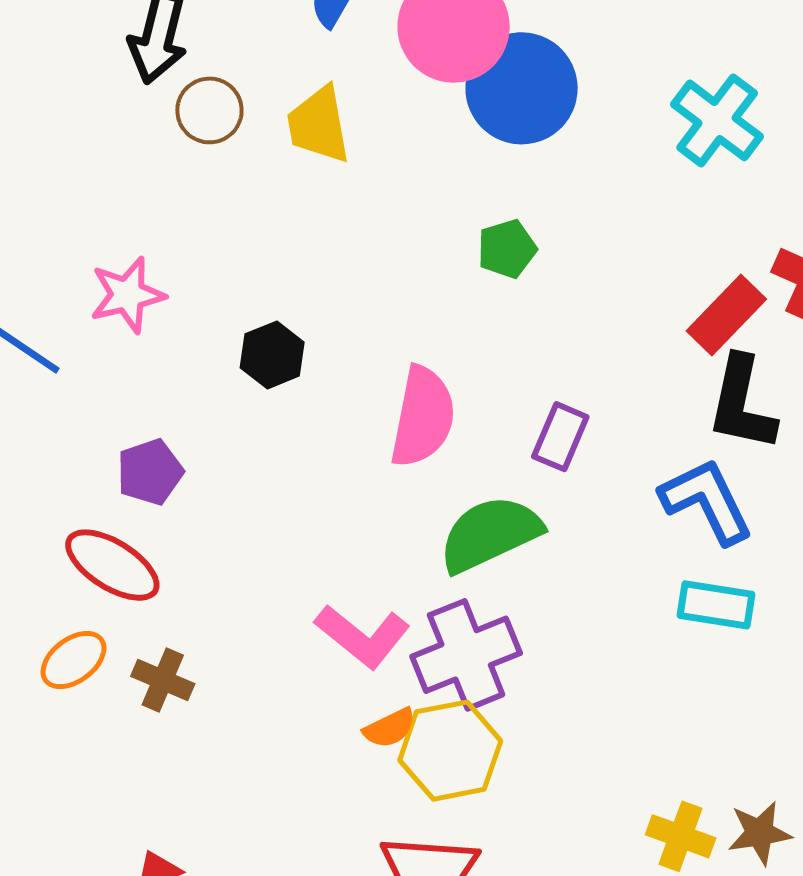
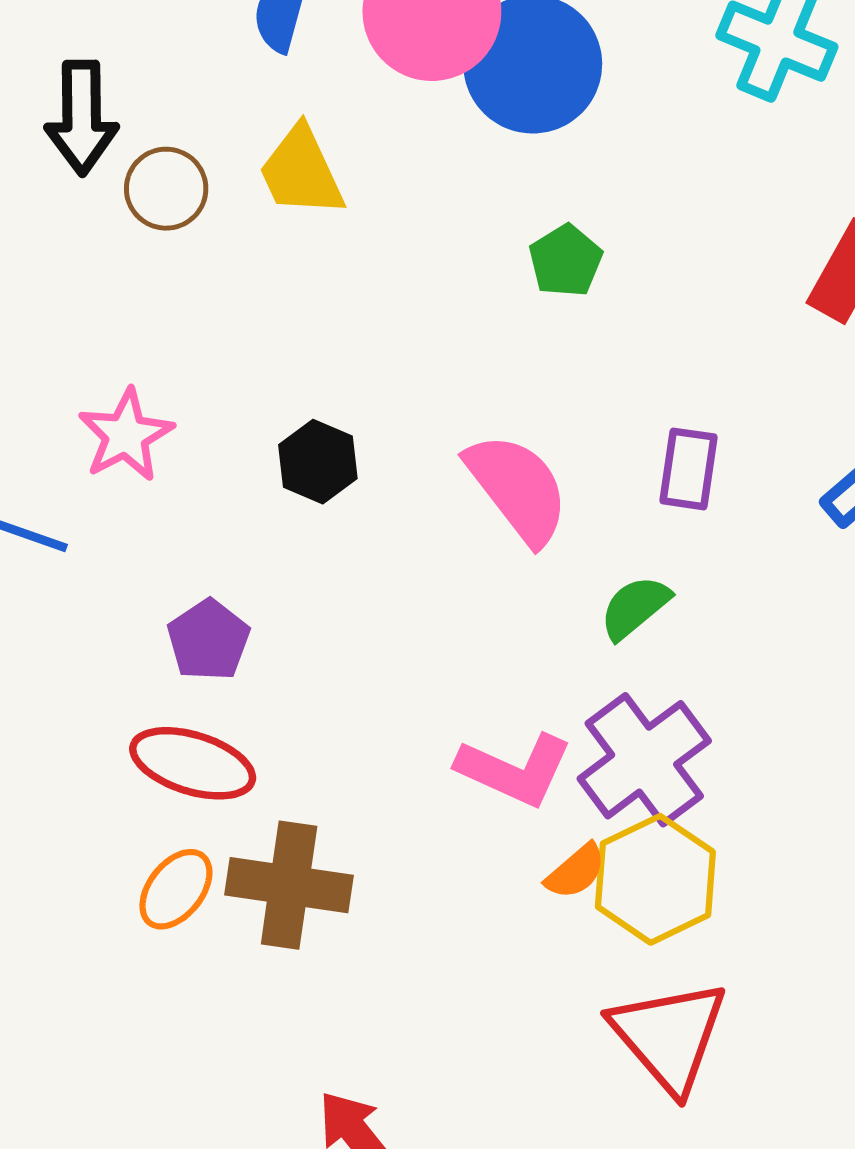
pink semicircle: (423, 417) -> (518, 488), turned -34
green semicircle: (490, 534) -> (635, 607), size x0.6
brown cross: (163, 680) -> (289, 885), size x1.6

